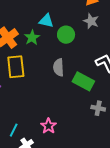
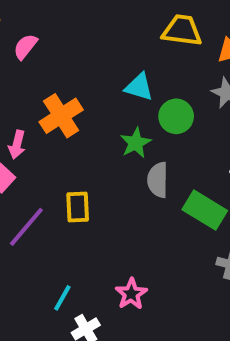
green star: (32, 38) -> (136, 143), moved
yellow rectangle: (16, 67) -> (78, 207), moved, size x0.7

